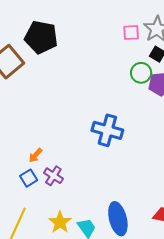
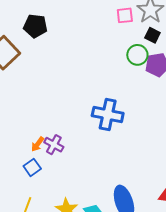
black pentagon: (41, 37) -> (35, 26), size x0.7
purple cross: (53, 176) -> (54, 145), moved

